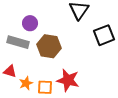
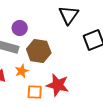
orange star: (26, 83) -> (22, 71), moved

